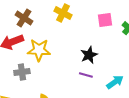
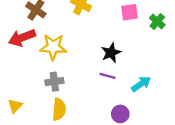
gray cross: (22, 72) -> (54, 82), moved

